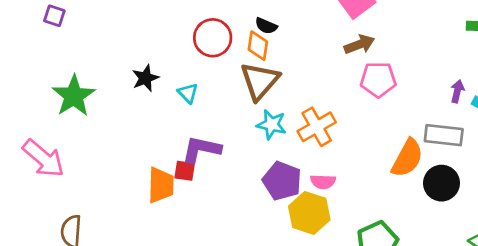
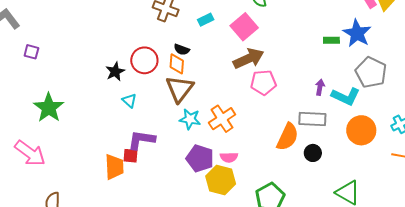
brown arrow: (359, 44) -> (249, 59), size x1.4
black star: (145, 78) -> (115, 72), moved
black circle: (441, 183) -> (313, 153), size x0.7

